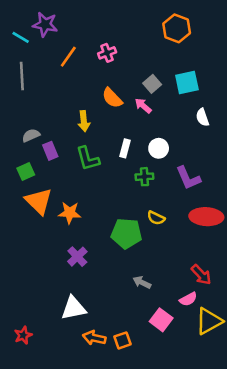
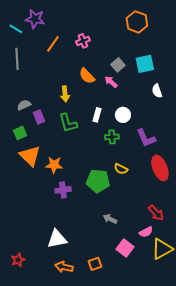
red ellipse: (206, 217) -> (160, 168), turned 65
purple cross: (77, 257) -> (63, 190), moved, turned 35
orange arrow: (94, 338) -> (64, 267), moved

